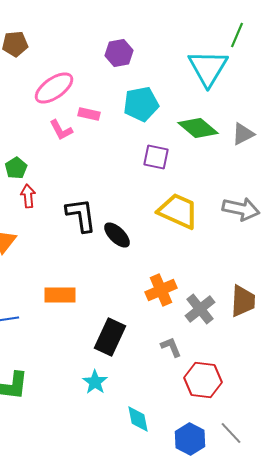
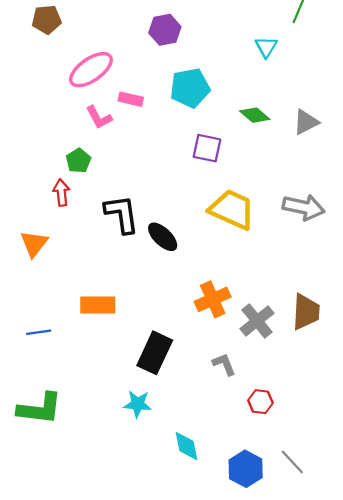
cyan triangle: (208, 68) -> (266, 47), size x0.5
green diamond: (198, 128) -> (255, 115), size x0.7
green pentagon: (16, 168) -> (78, 161), moved
red hexagon: (203, 380) -> (260, 402), size x0.6
cyan star: (95, 382) -> (138, 404), turned -30

